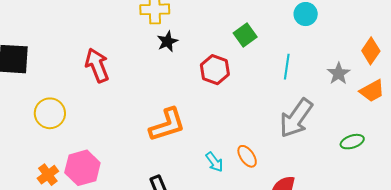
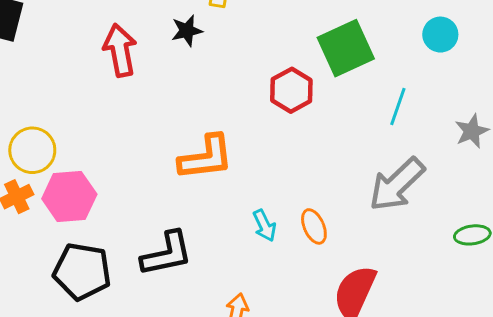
green square: (245, 35) -> (346, 48), size x1.6
black star: (167, 41) -> (187, 31), moved
yellow circle: (50, 113) -> (32, 150), moved

